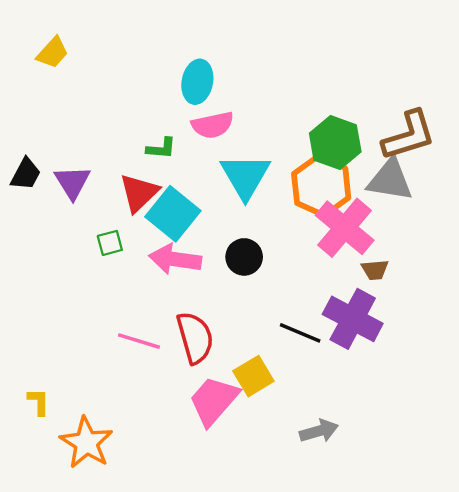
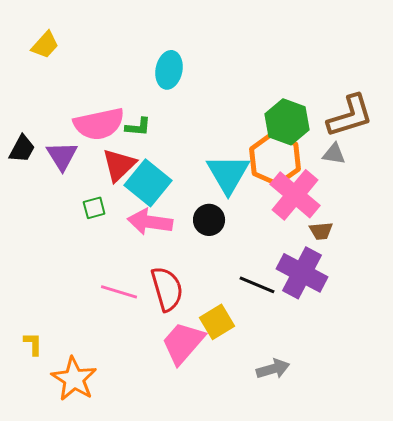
pink semicircle: (213, 125) -> (99, 124), moved, size x1.4
cyan triangle: (245, 176) -> (228, 174), moved
gray triangle: (390, 180) -> (334, 154), size x0.6

